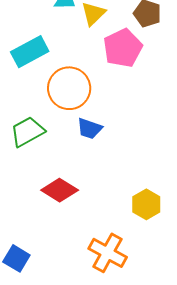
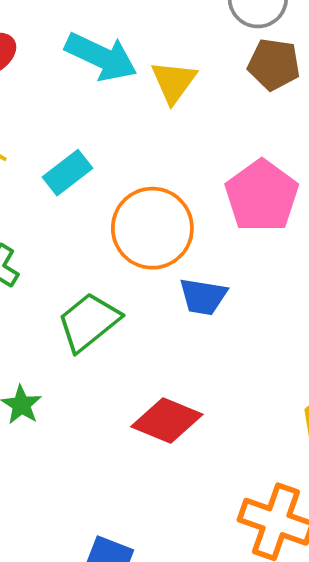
pink pentagon: (123, 48) -> (262, 196), moved
cyan rectangle: (30, 52) -> (67, 173), size x0.7

